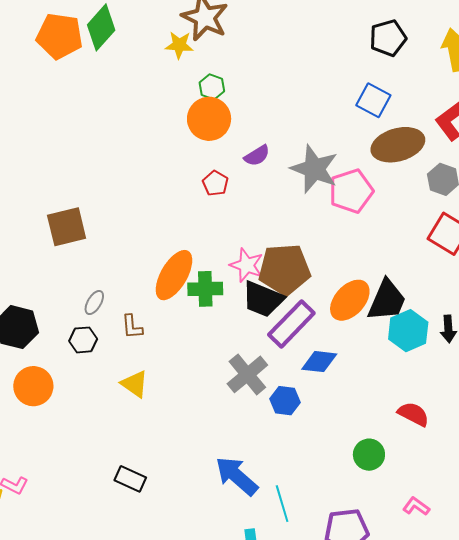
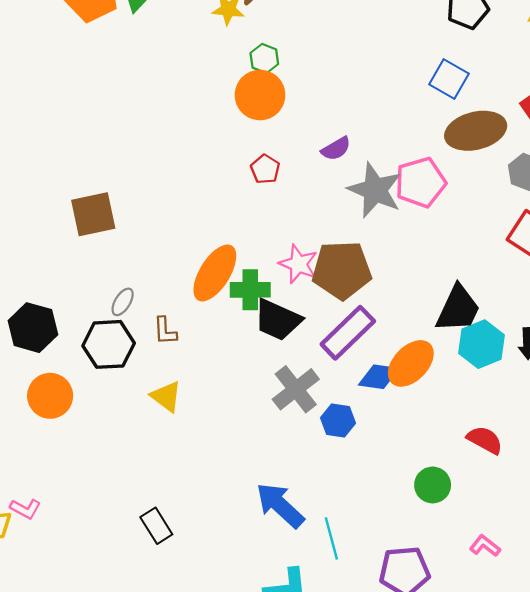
purple semicircle: (257, 156) -> (336, 149), moved
gray star: (314, 169) -> (375, 190), moved
black trapezoid: (263, 299) -> (278, 320), moved
orange ellipse: (350, 300) -> (411, 363), moved
black hexagon: (83, 340) -> (109, 344), size x1.6
black rectangle: (130, 479) -> (156, 526), moved, turned 32

